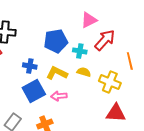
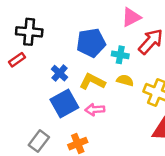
blue cross: (30, 66) -> (60, 73), turned 32

